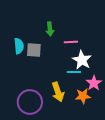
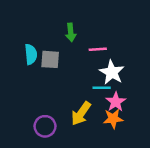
pink star: (94, 83) -> (116, 102), moved
yellow arrow: (58, 92) -> (81, 113), turned 54
purple circle: (30, 102) -> (45, 126), size x0.7

